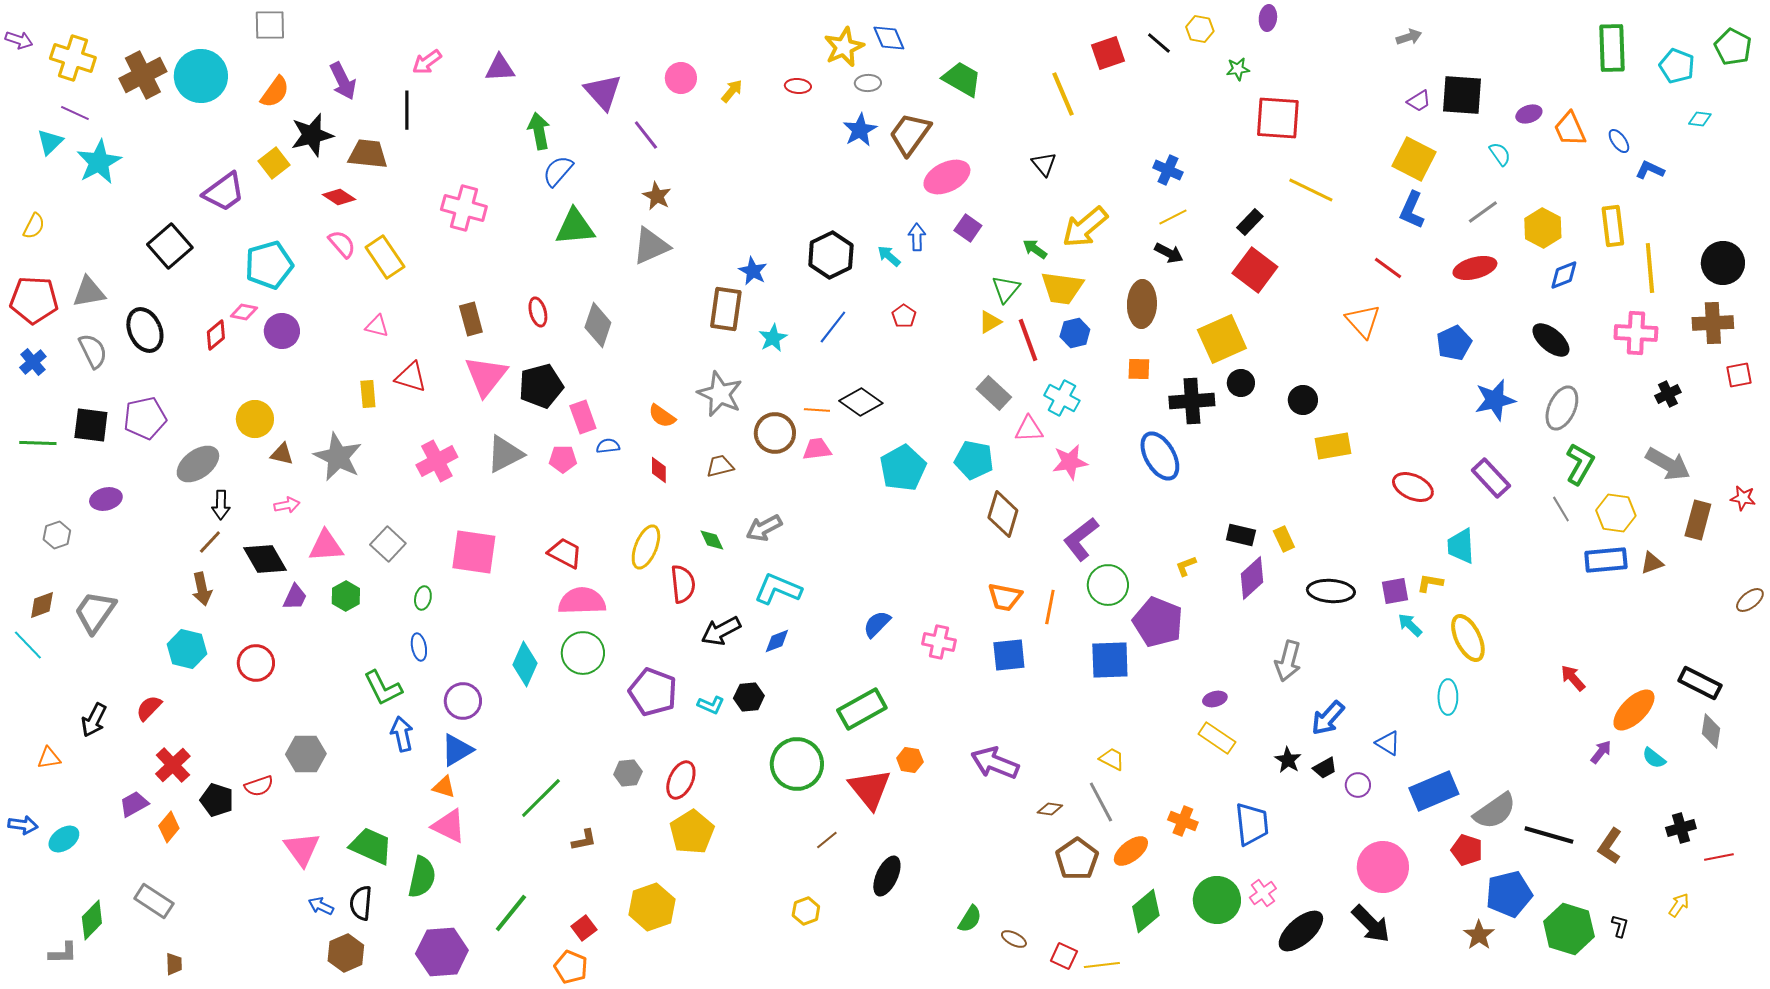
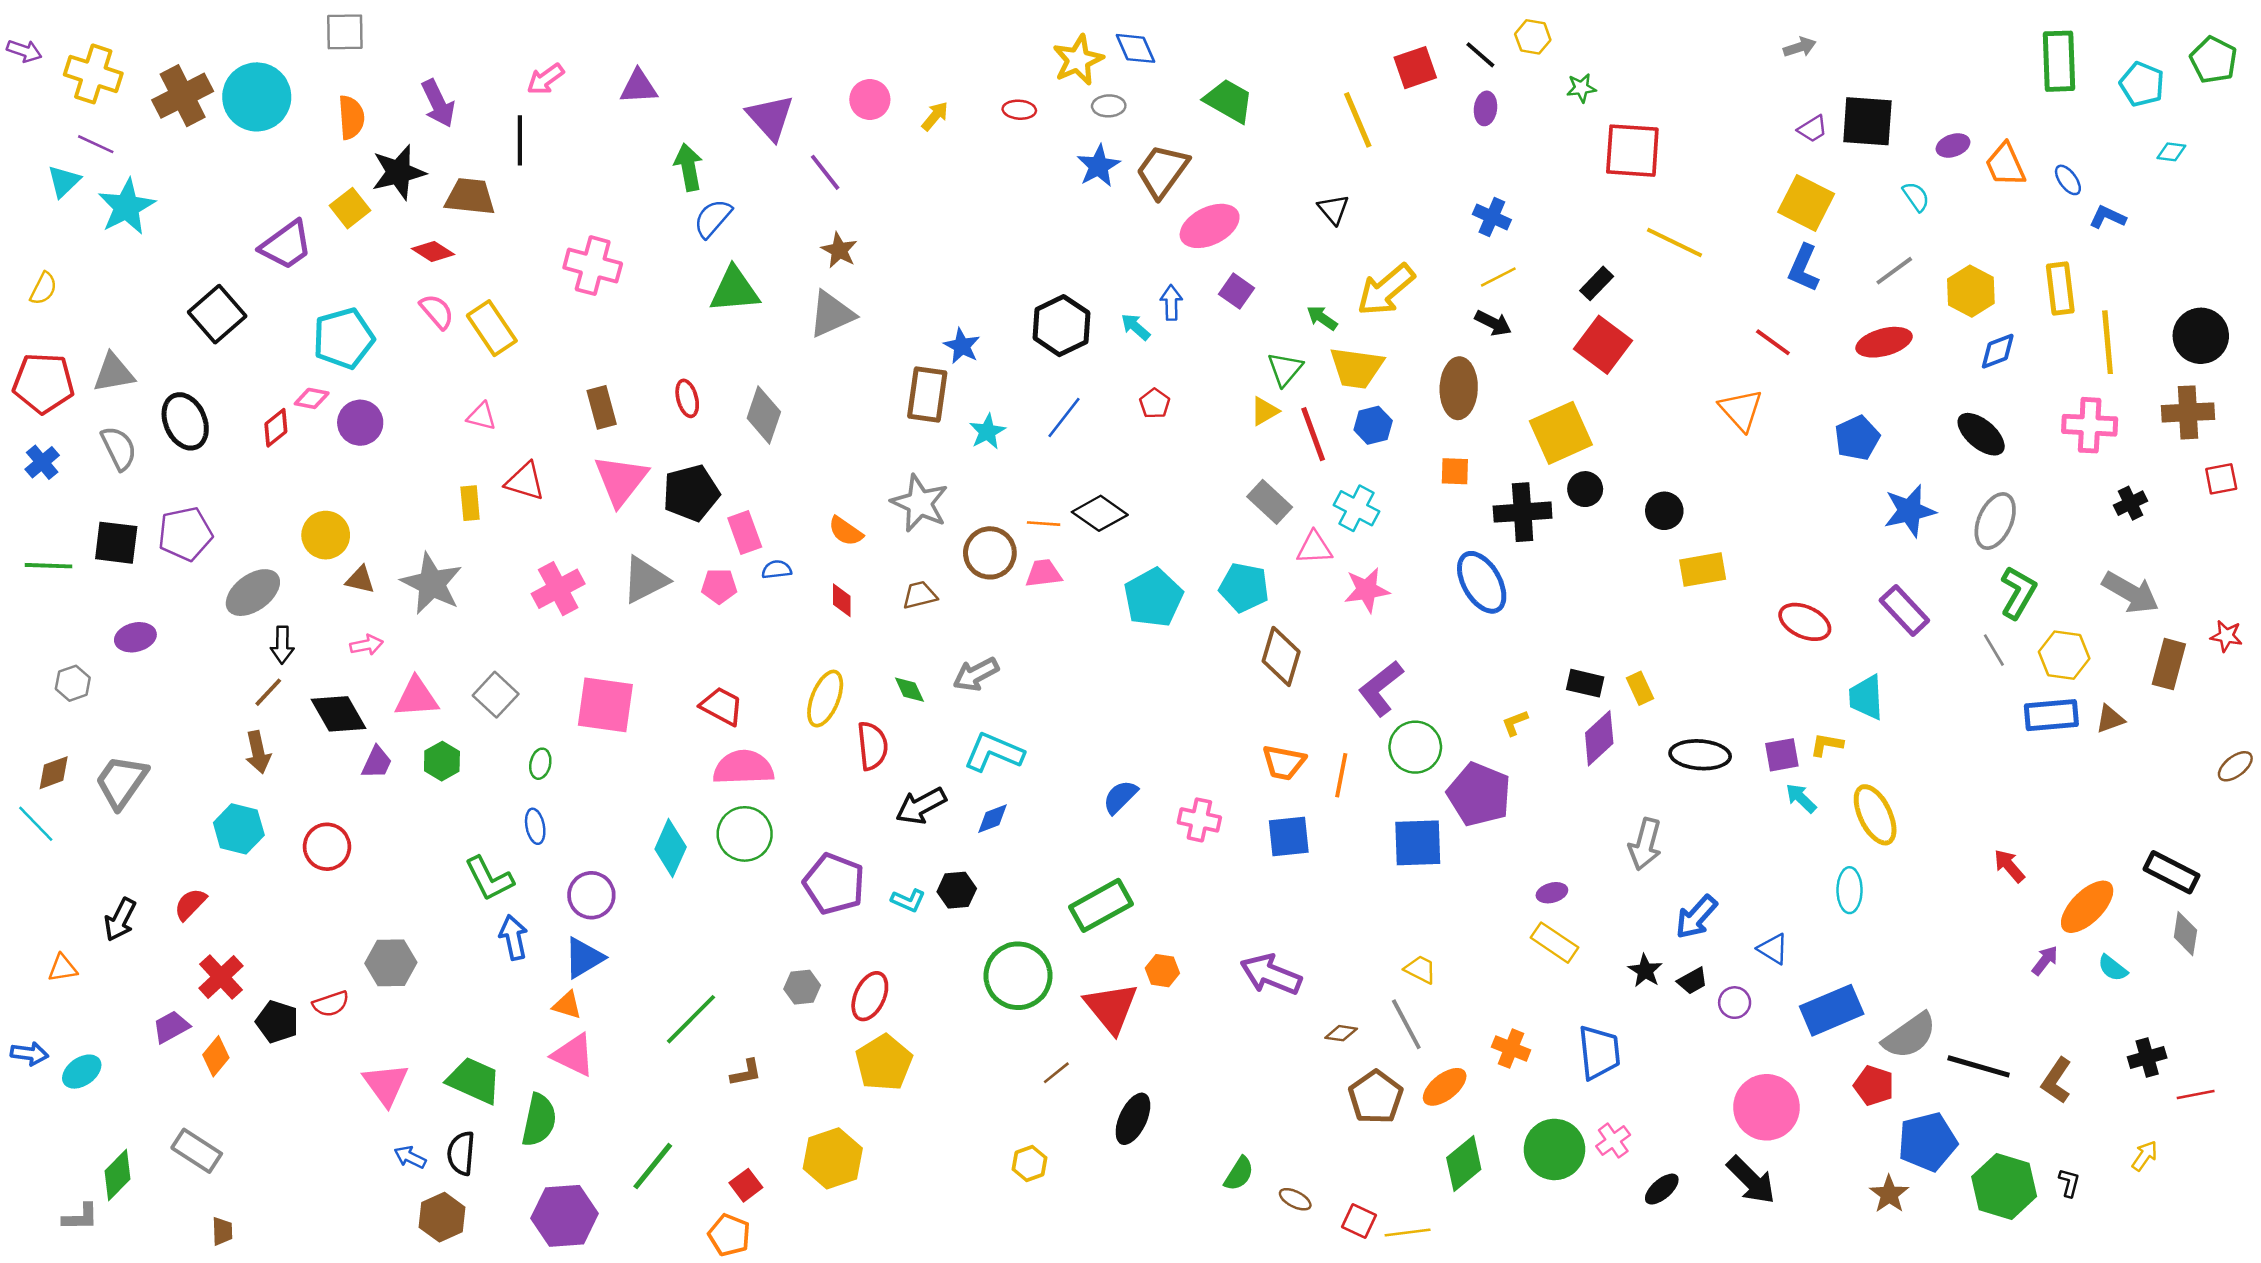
purple ellipse: (1268, 18) -> (1485, 108), moved
orange semicircle: (275, 92) -> (351, 117), turned -40
black ellipse: (1301, 931) -> (1662, 1189), size x0.6

